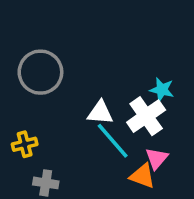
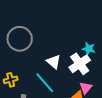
white triangle: (100, 113) -> (54, 62), turned 35
cyan line: (113, 141) -> (45, 83), moved

